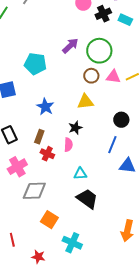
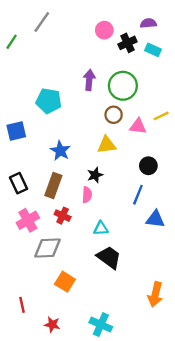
purple arrow: (70, 46) -> (89, 80), turned -42
pink triangle: (113, 77) -> (138, 126), moved
brown rectangle: (39, 137) -> (53, 185), size x1.5
red cross: (47, 154) -> (63, 216), moved
cyan cross: (72, 243) -> (101, 325), moved

